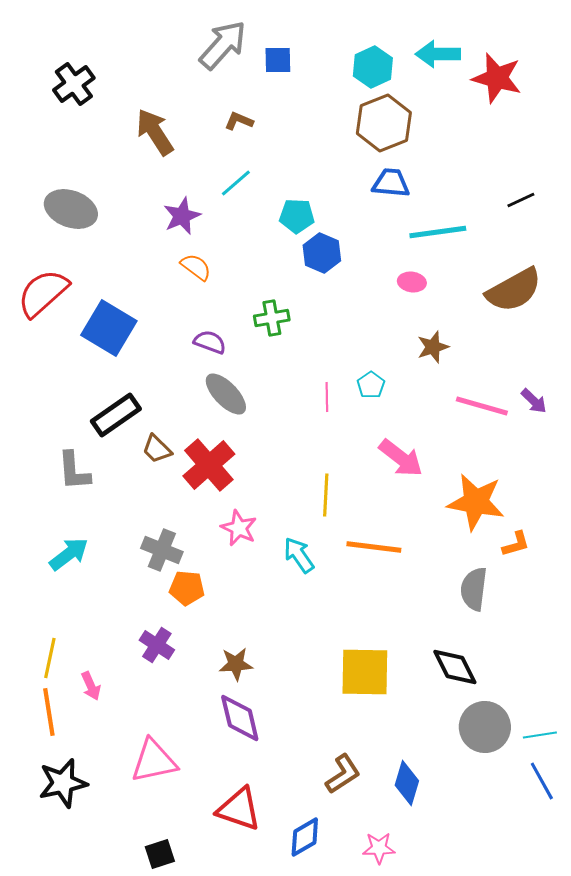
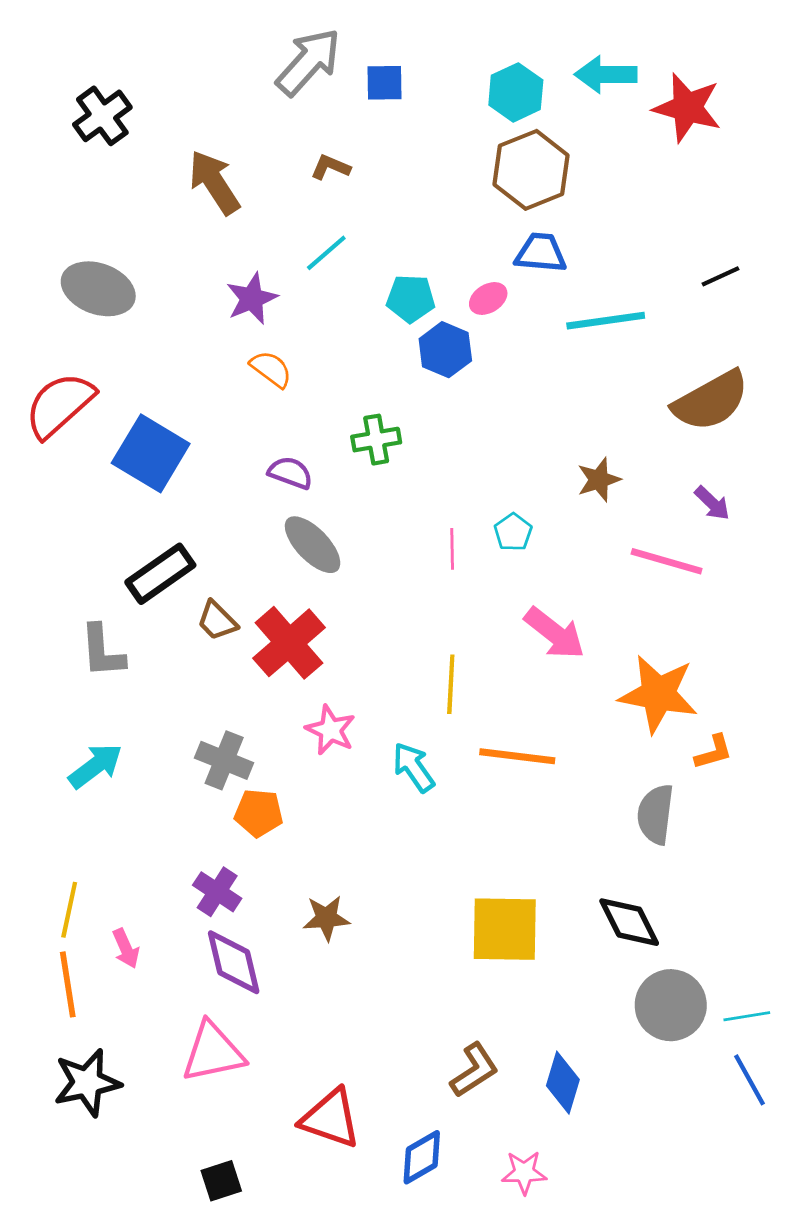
pink ellipse: (412, 282) -> (488, 298), moved, turned -40
purple arrow: (534, 401) -> (712, 503), moved
purple diamond: (240, 718) -> (234, 962), moved

